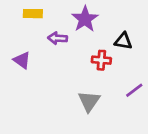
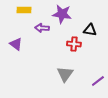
purple star: (85, 19) -> (62, 14), turned -30
purple line: (134, 90) -> (98, 81), moved

